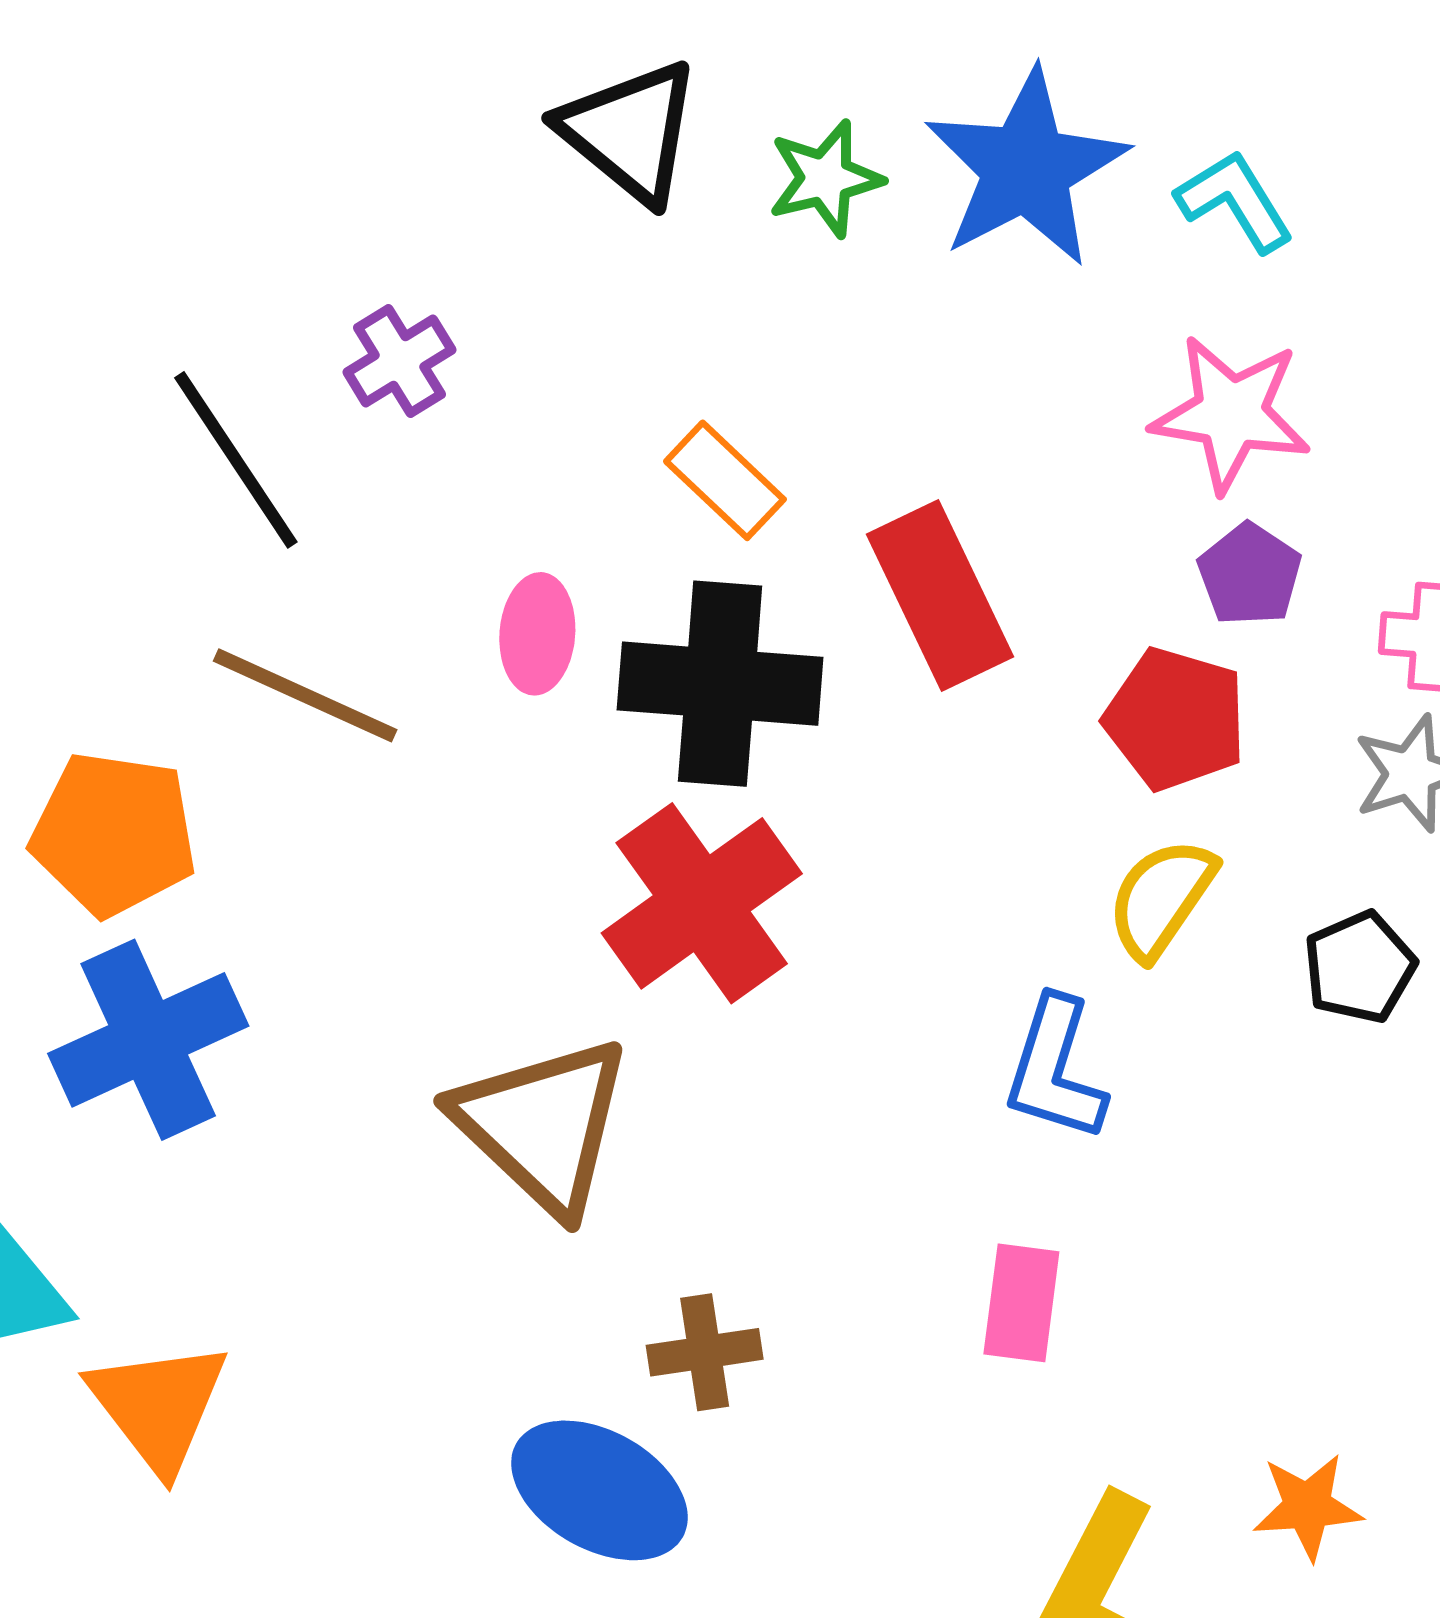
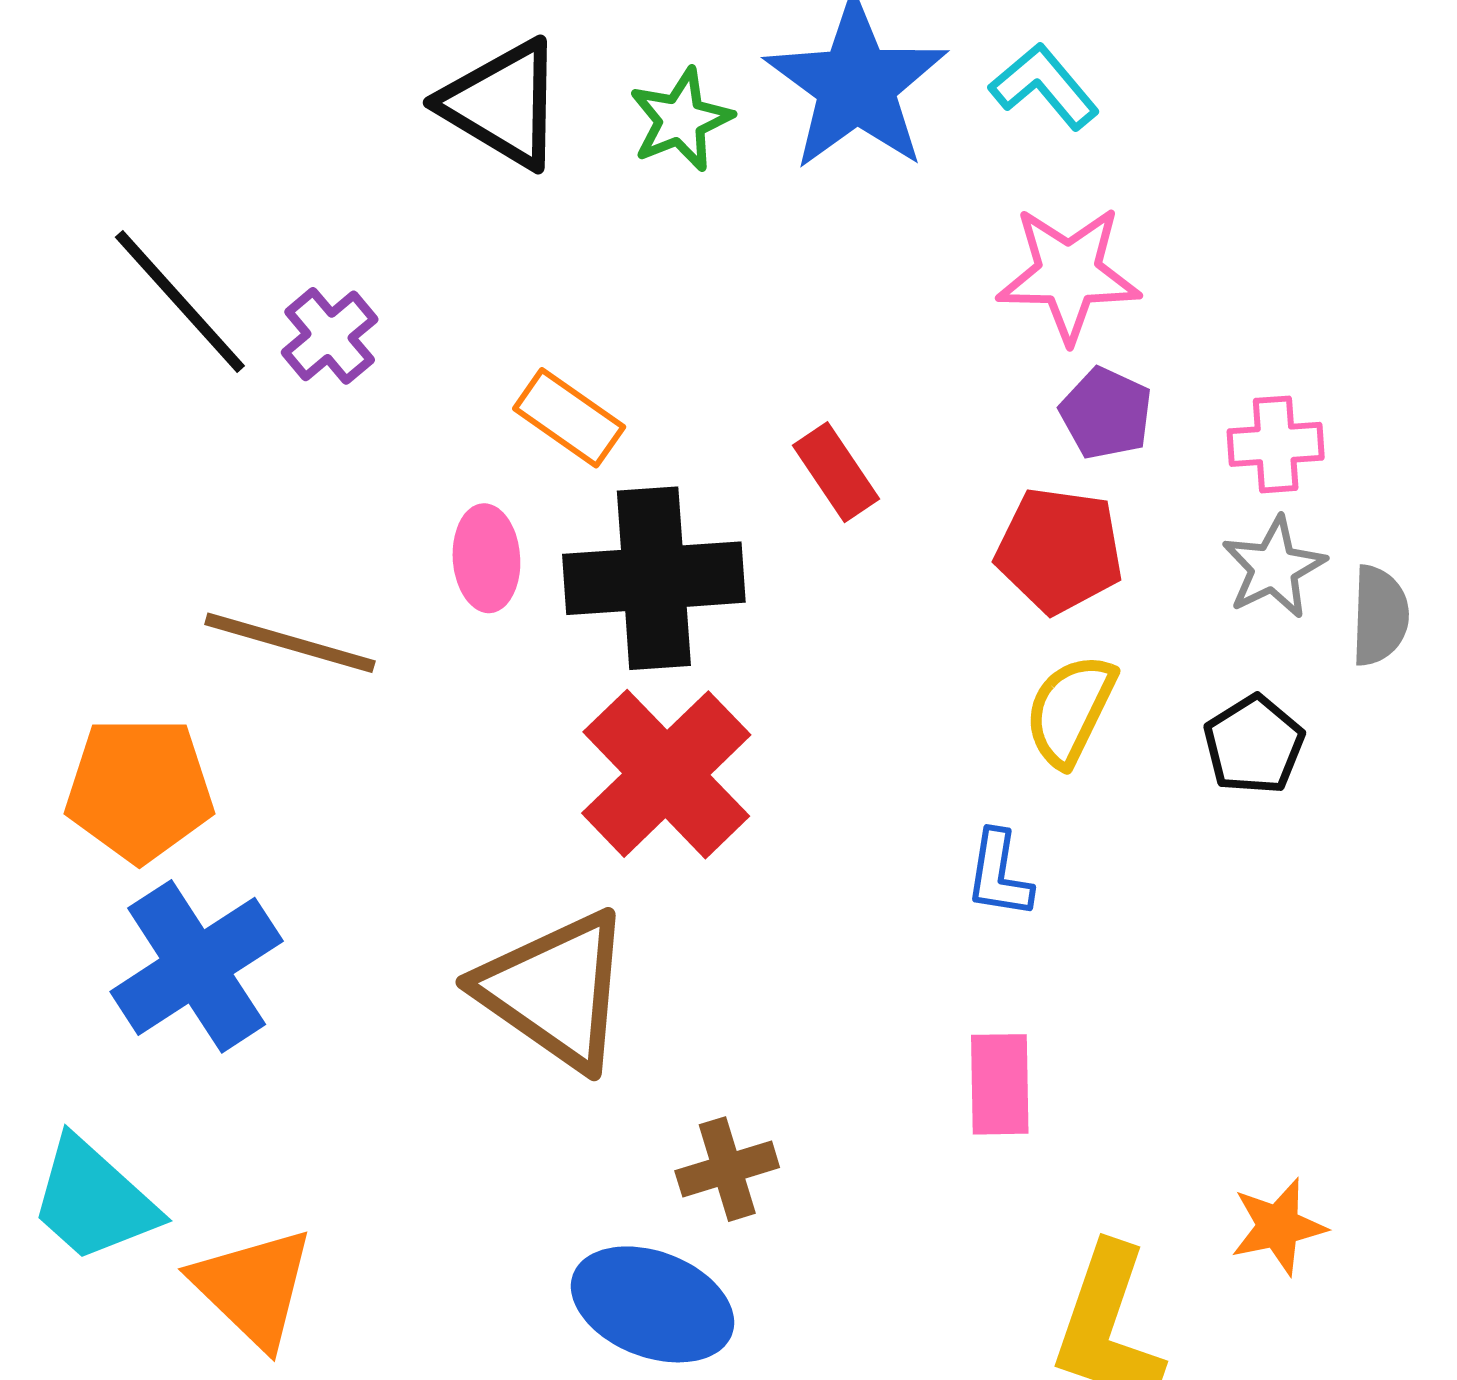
black line: (236, 460) -> (180, 302), moved
orange rectangle: (725, 480) -> (569, 418), moved
red rectangle: (940, 596) -> (836, 472), size x0.6
blue L-shape: (1055, 1069) -> (999, 874), size x0.7

